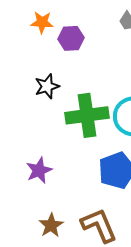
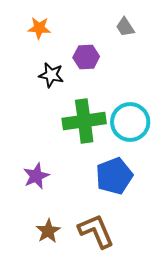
purple hexagon: (71, 38) -> (86, 57), moved
black star: (47, 86) -> (51, 75), moved, turned 30

